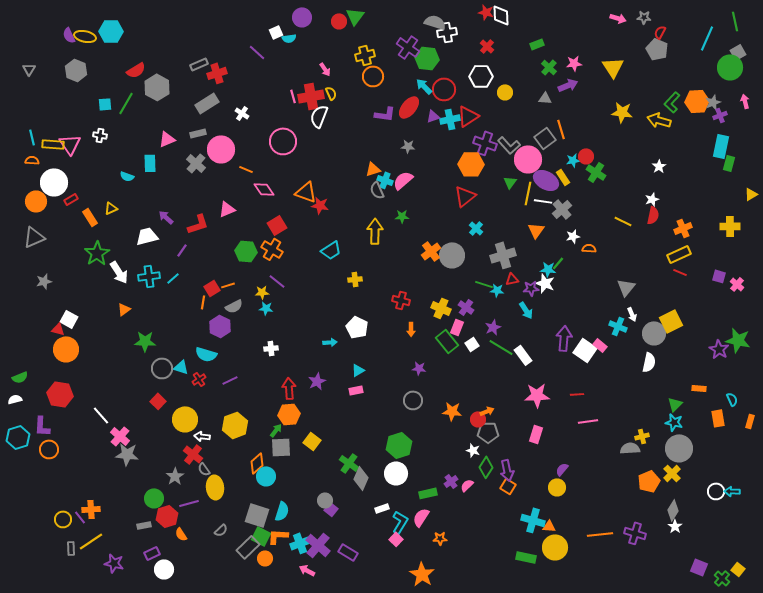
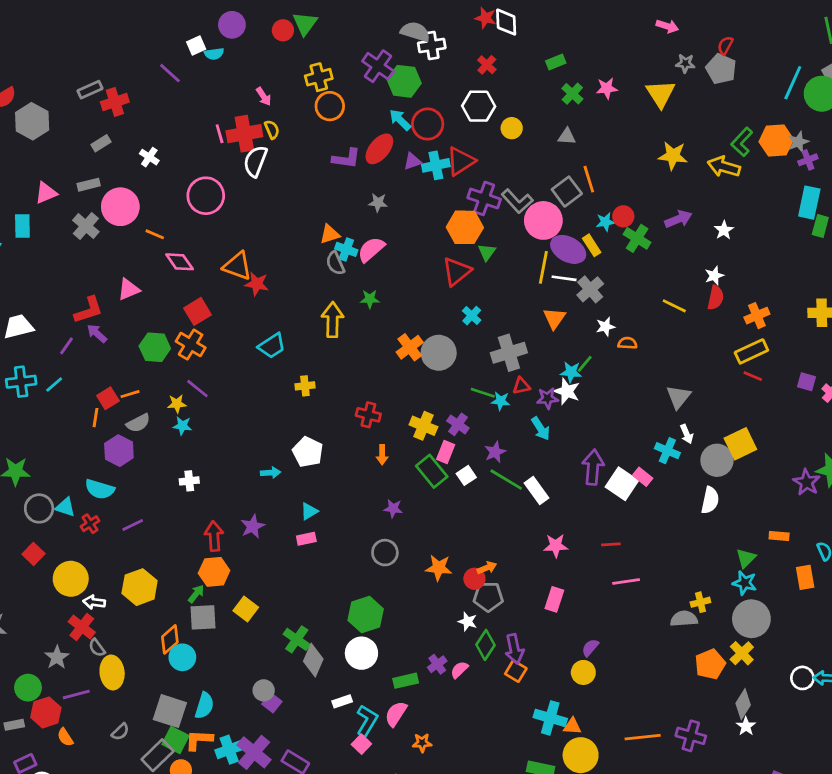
gray star: (644, 17) -> (685, 63), moved
cyan line: (707, 38) -> (793, 83), moved
purple arrow: (568, 85) -> (678, 219), moved
gray rectangle: (207, 103) -> (101, 143), size x0.6
green triangle: (510, 182) -> (487, 252), moved
purple arrow: (166, 217) -> (97, 333), moved
pink star: (537, 395) -> (556, 546), size x0.7

